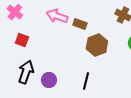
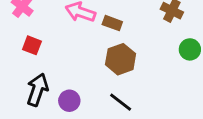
brown hexagon: (97, 45) -> (121, 59), moved
black line: (86, 81) -> (121, 102), turned -66

